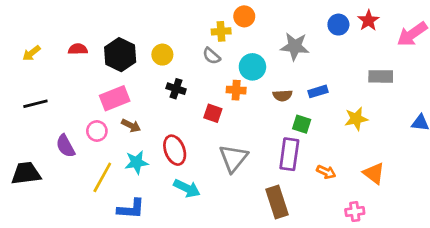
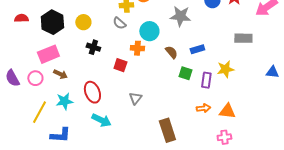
brown semicircle: (282, 96) -> (171, 52), turned -128
purple semicircle: (65, 146) -> (12, 78), moved
purple rectangle: (289, 154) -> (206, 80), moved, size x0.7
gray triangle: (233, 158) -> (135, 98), size x0.6
orange arrow: (326, 172) -> (203, 108), turned -32
orange triangle: (374, 173) -> (227, 111), moved, turned -30

